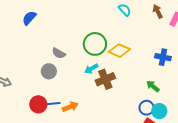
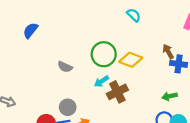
brown arrow: (158, 11) -> (168, 51), moved
gray circle: (49, 71) -> (68, 107), moved
green arrow: (153, 86) -> (170, 96), turned -48

